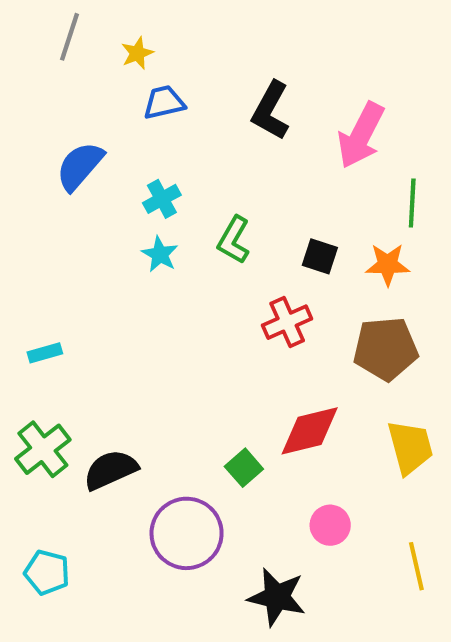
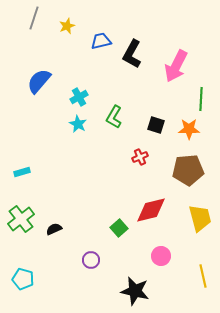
blue trapezoid: (164, 102) -> (101, 41), moved
red cross: (287, 322) -> (140, 157), size x0.7
black semicircle: (111, 470) -> (54, 229), size x0.6
purple circle: (187, 533) -> (91, 260), size x0.5

